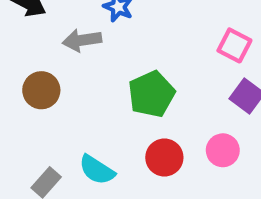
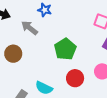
gray arrow: (82, 40) -> (29, 28), turned 54

